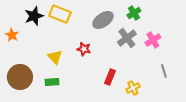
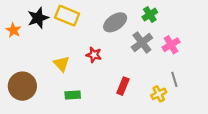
orange star: (12, 35) -> (13, 30), moved
gray line: (164, 71) -> (174, 79), moved
green rectangle: (52, 82) -> (73, 95), moved
yellow cross: (133, 88) -> (159, 94), moved

